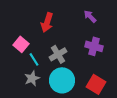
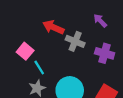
red arrow: (47, 22) -> (53, 27), turned 96
gray cross: (58, 54) -> (75, 41), moved, turned -36

